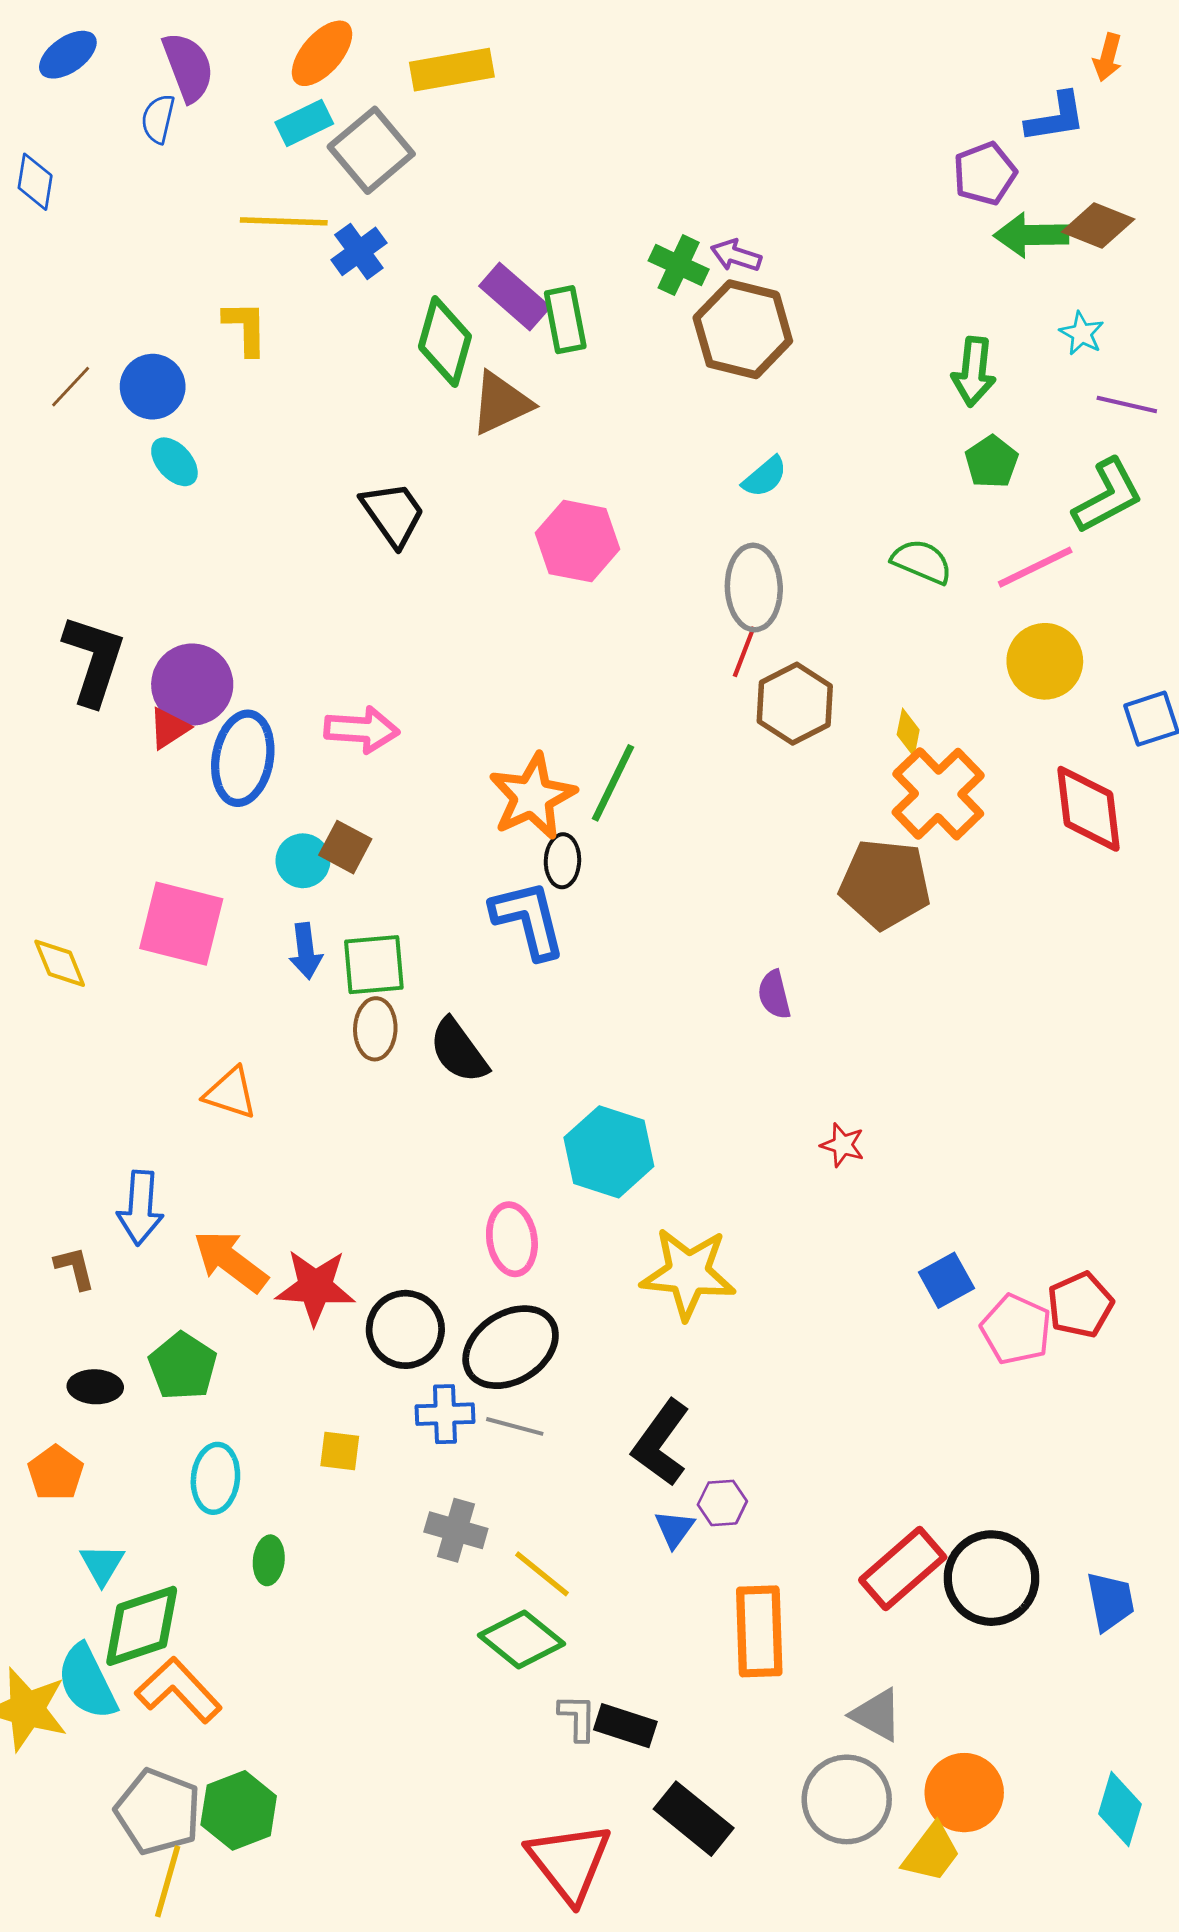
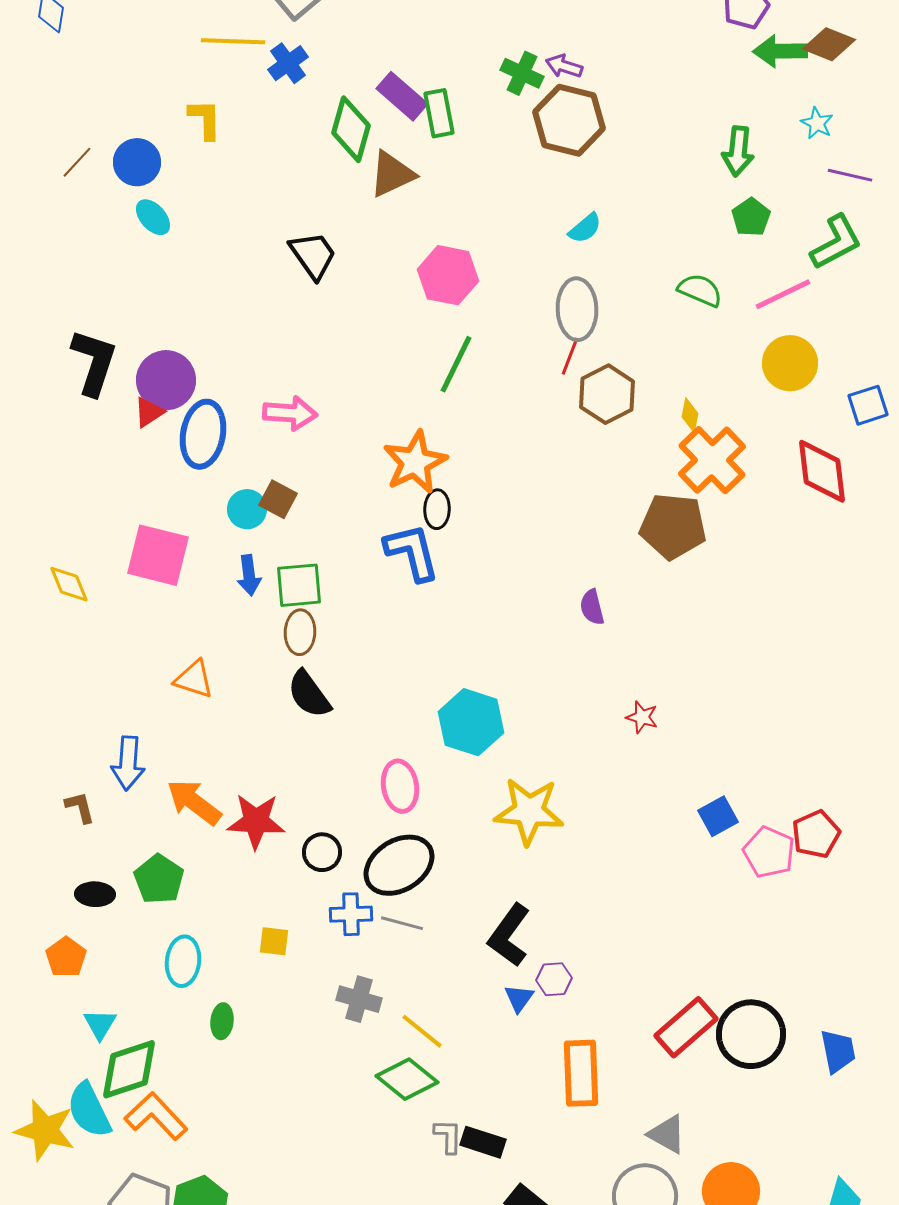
green line: (613, 783) -> (456, 364), moved
black semicircle: (459, 1051) -> (309, 694), moved
black circle: (405, 1329) -> (322, 852), size x0.7

